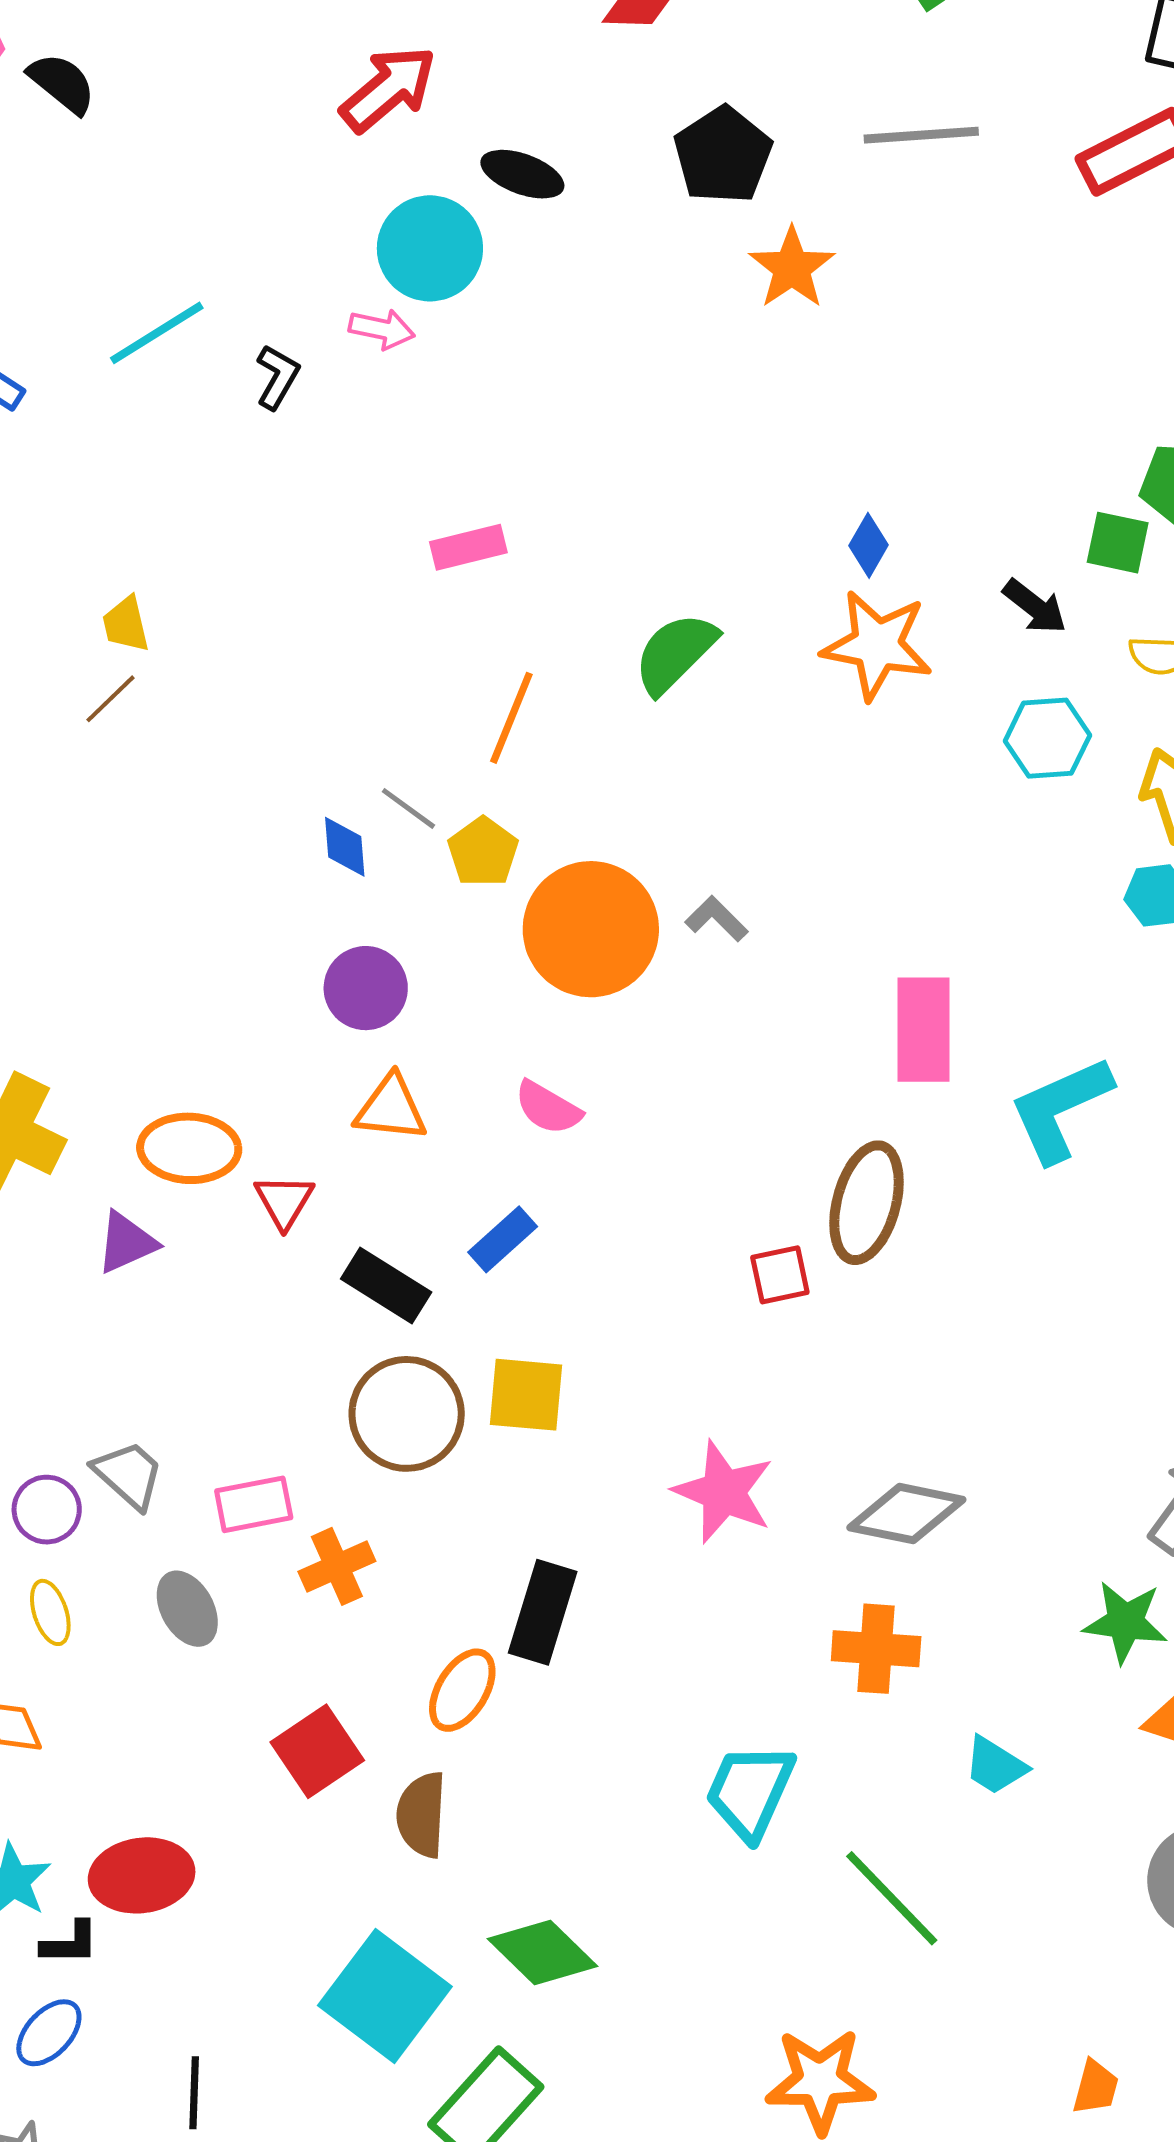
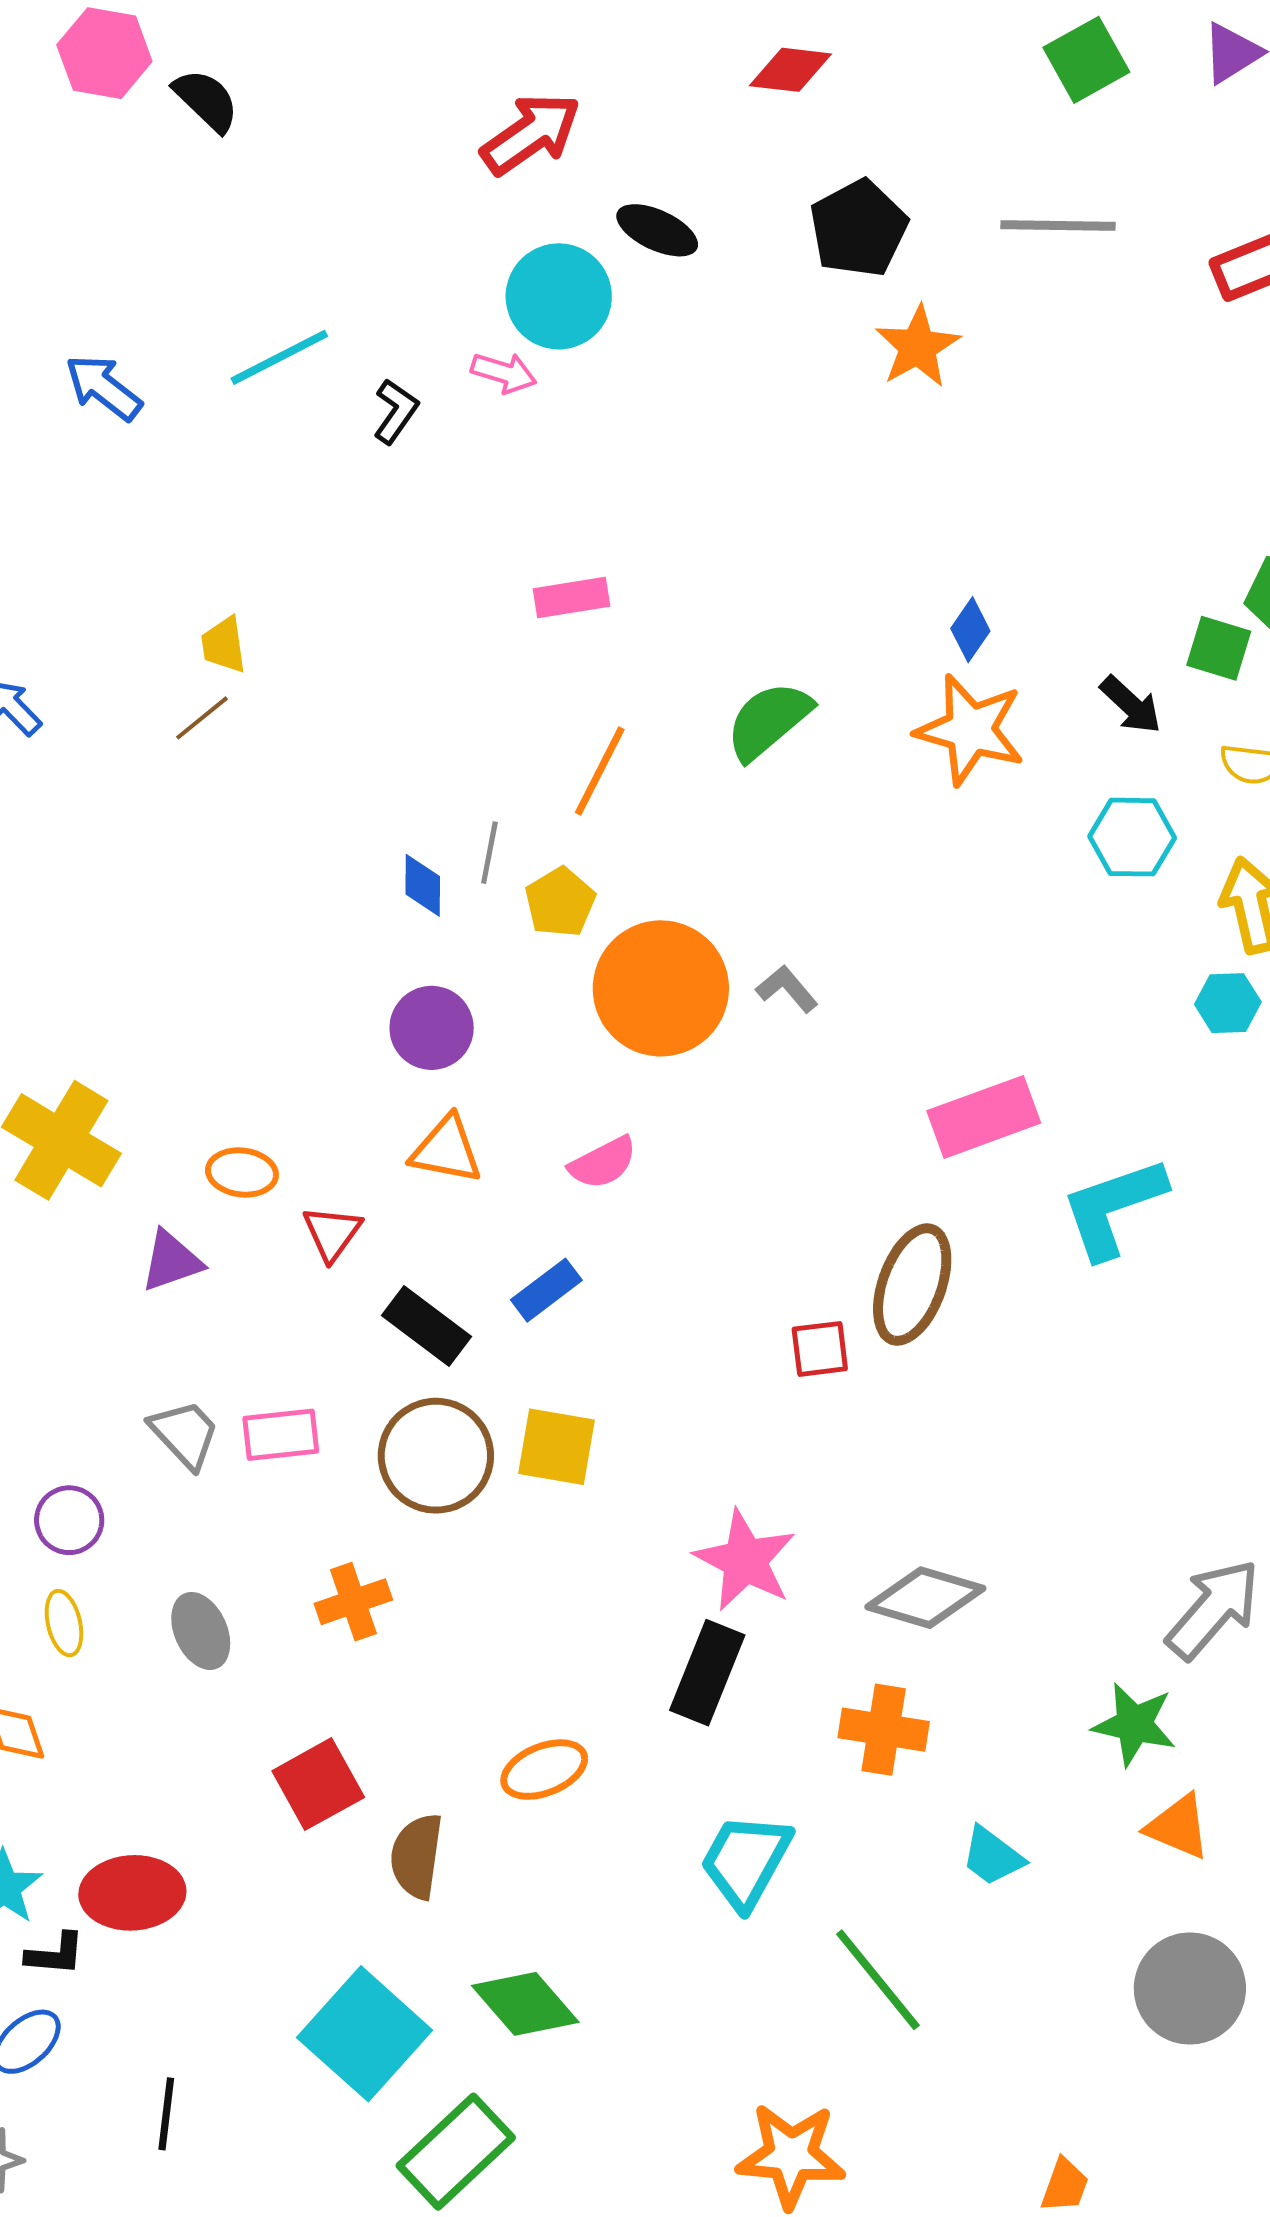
gray line: (408, 808) -> (489, 853), turned 60
pink rectangle: (924, 1030) -> (984, 1117), turned 65
pink semicircle: (548, 1108) -> (603, 1163), turned -62
orange ellipse: (189, 1148) -> (242, 1172), size x0.7
gray trapezoid: (129, 1475) -> (185, 1434), moved
pink rectangle: (254, 1504) -> (281, 1435), moved
black rectangle: (543, 1612) -> (707, 1673), moved
orange ellipse: (462, 1690) -> (544, 1770), moved, turned 32

